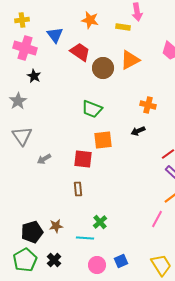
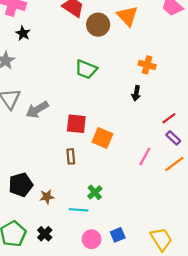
orange triangle: (130, 60) -> (127, 16), turned -45
black arrow: (138, 131) -> (136, 93), turned -56
orange square: (103, 140) -> (102, 138), moved, turned 30
gray arrow: (44, 159) -> (37, 110), moved, size x1.5
pink line: (157, 219) -> (145, 156), moved
black pentagon: (32, 232) -> (21, 185), moved

